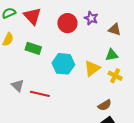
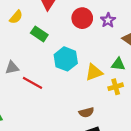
yellow cross: (115, 76) -> (116, 87), turned 32
gray triangle: (18, 86) -> (12, 68), turned 48
brown semicircle: (105, 105) -> (86, 112), moved

